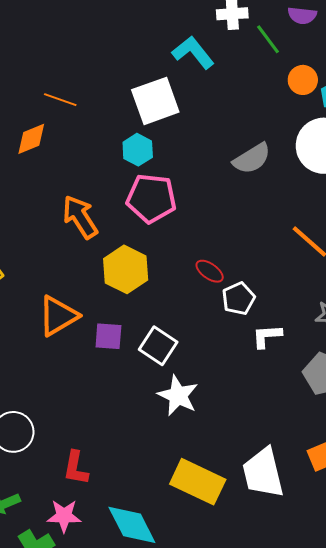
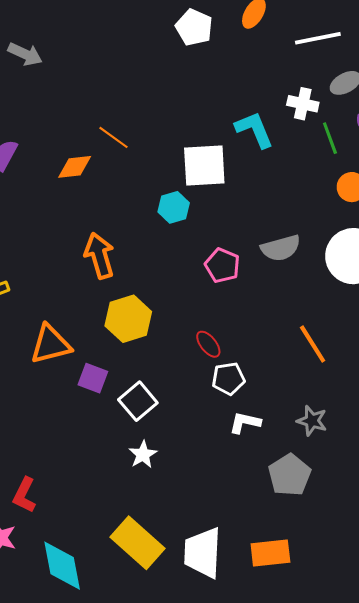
pink pentagon: (151, 198) -> (222, 265), moved, size x0.7
white star: (178, 396) -> (143, 455), size x0.7

